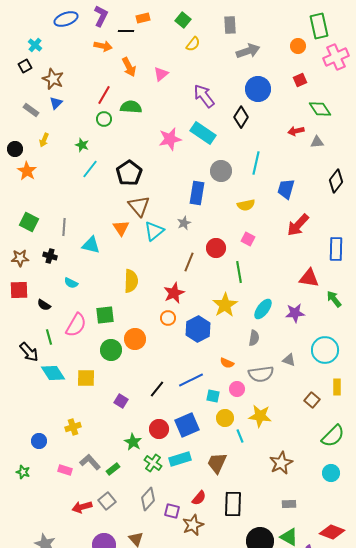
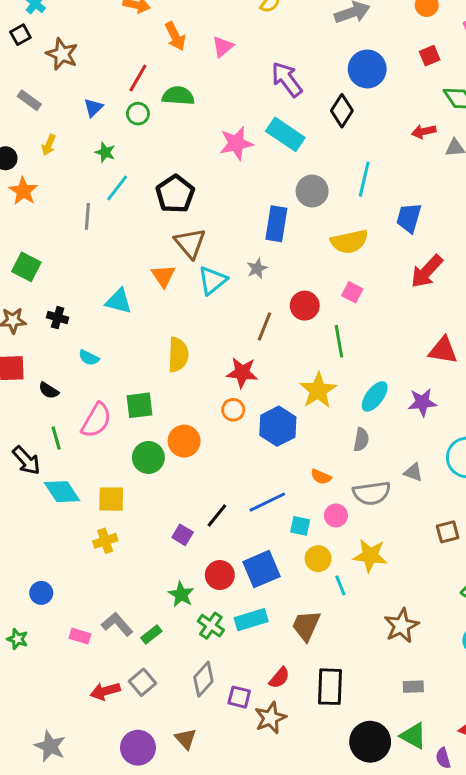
blue triangle: (56, 103) -> (93, 108), moved
yellow semicircle: (246, 205) -> (349, 242), size x1.4
gray line: (64, 227) -> (87, 216), moved
red star: (174, 293) -> (242, 373), turned 30
brown square: (312, 400) -> (448, 532), turned 35
purple square: (121, 401) -> (183, 535), moved
yellow cross: (73, 427) -> (105, 541), moved

